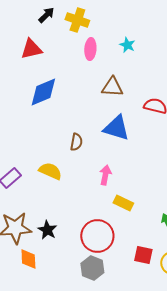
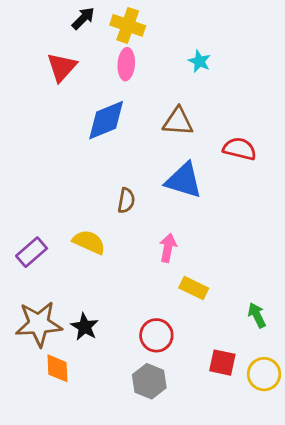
red triangle: (31, 49) -> (62, 67), turned -35
pink ellipse: (90, 49) -> (126, 64), moved
blue diamond: (43, 92) -> (106, 120), moved
red circle: (97, 236) -> (156, 335), size x0.7

